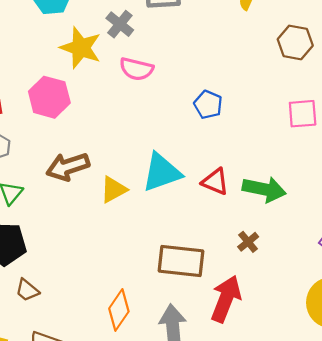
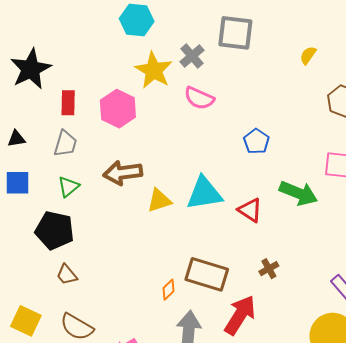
green arrow: (264, 189) -> (298, 193), moved
orange diamond: (119, 310) -> (168, 290), moved, size x0.6

